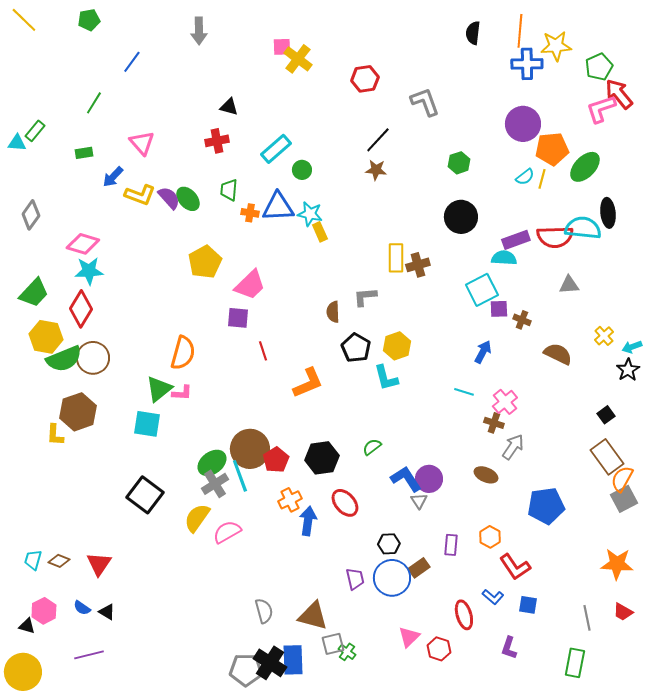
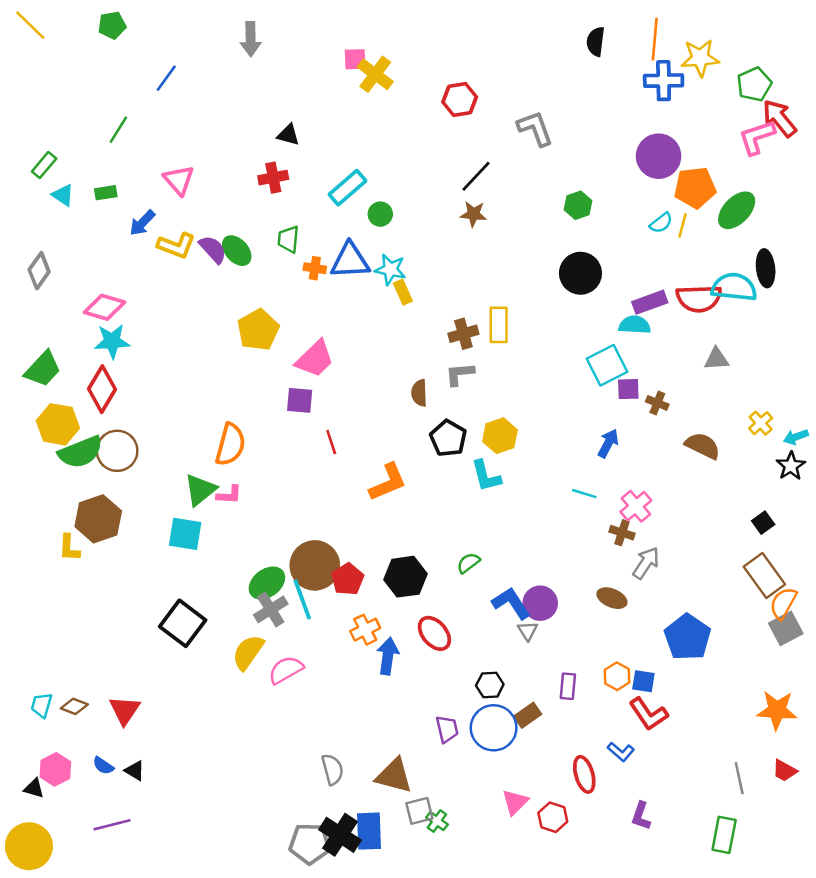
cyan triangle: (17, 143) -> (63, 195), moved, turned 30
brown cross: (418, 265) -> (463, 334), moved
blue pentagon: (546, 506) -> (688, 637), turned -30
blue square: (528, 605) -> (643, 681), moved

